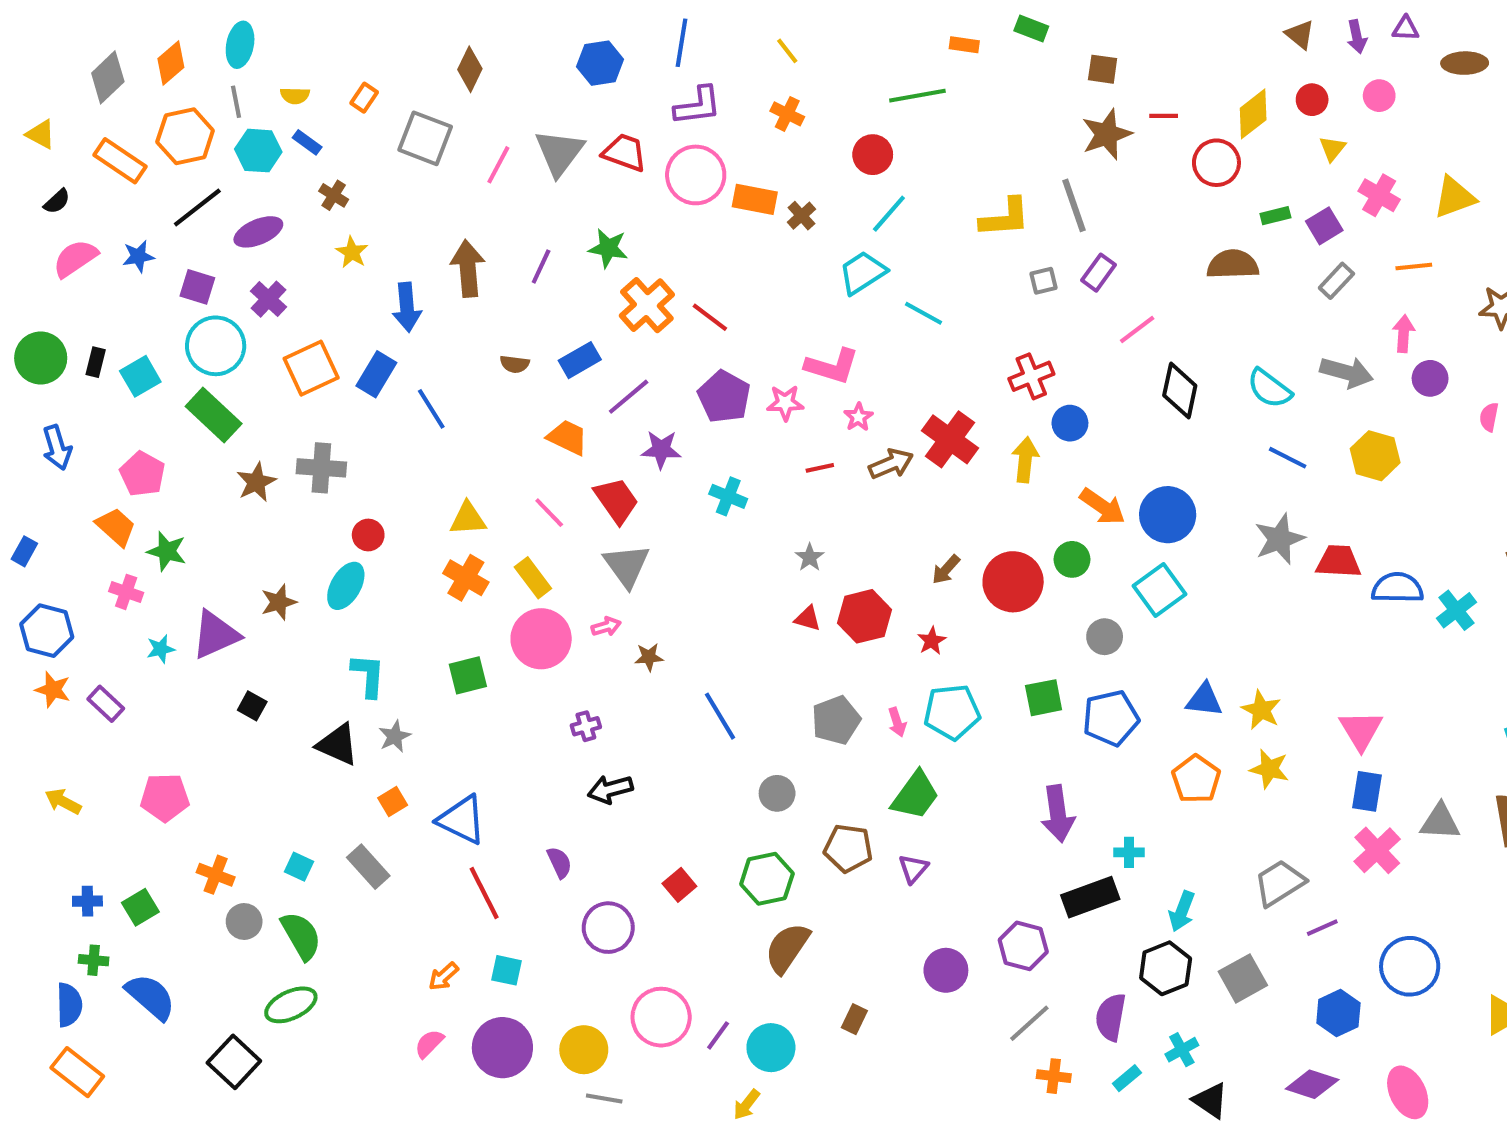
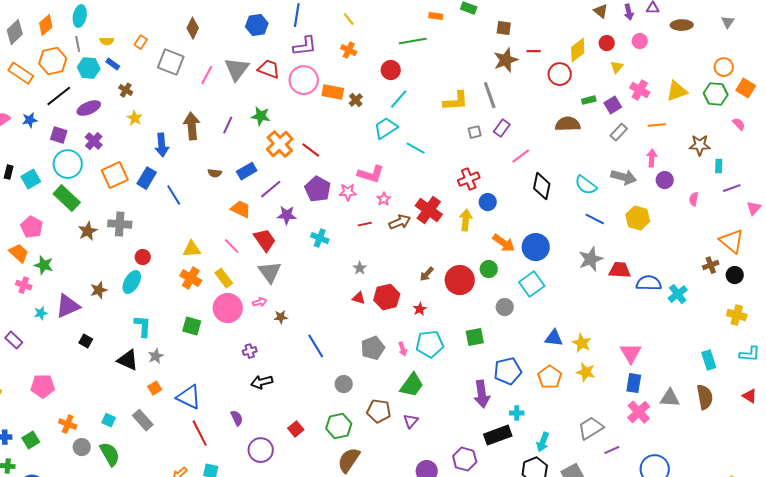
green square: (468, 675) -> (192, 326), turned 30
blue pentagon: (1111, 718) -> (508, 371), moved

